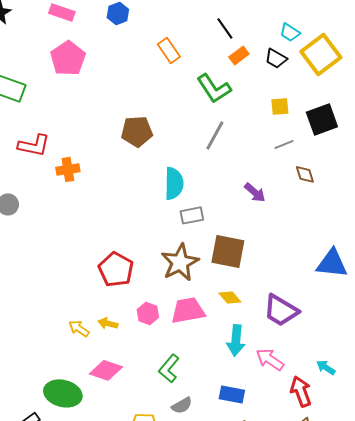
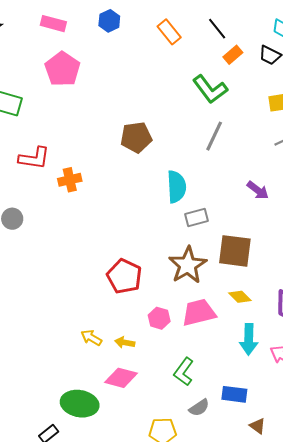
orange rectangle: (169, 50) -> (169, 32), moved
yellow arrow: (108, 323) -> (125, 342), moved
blue rectangle: (232, 394) -> (234, 394), moved

